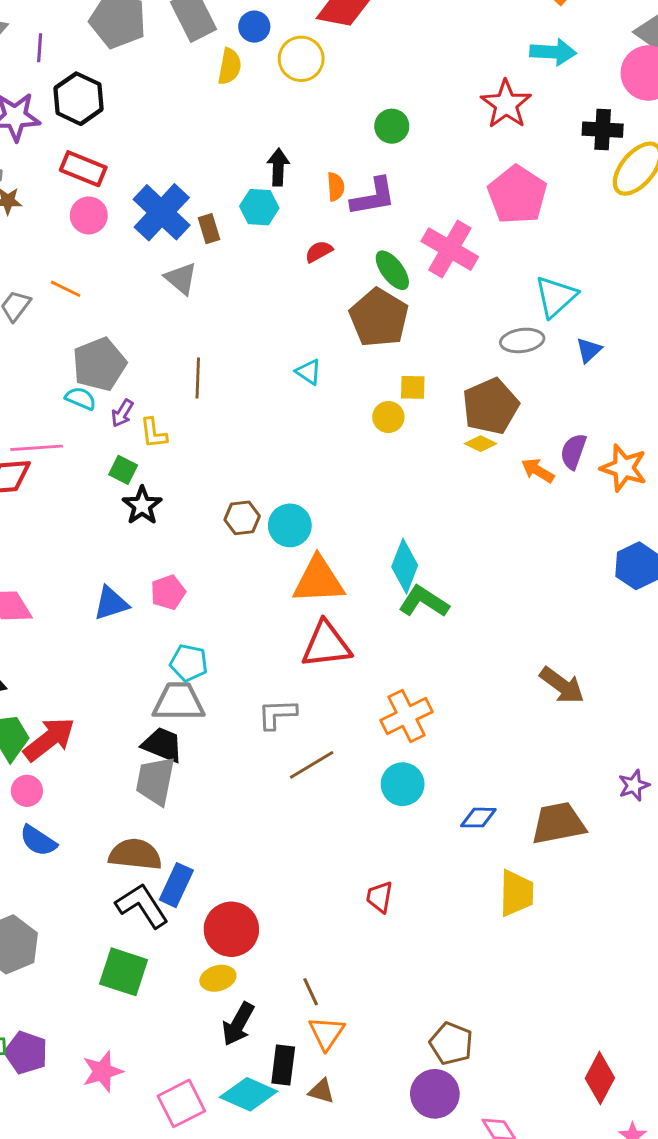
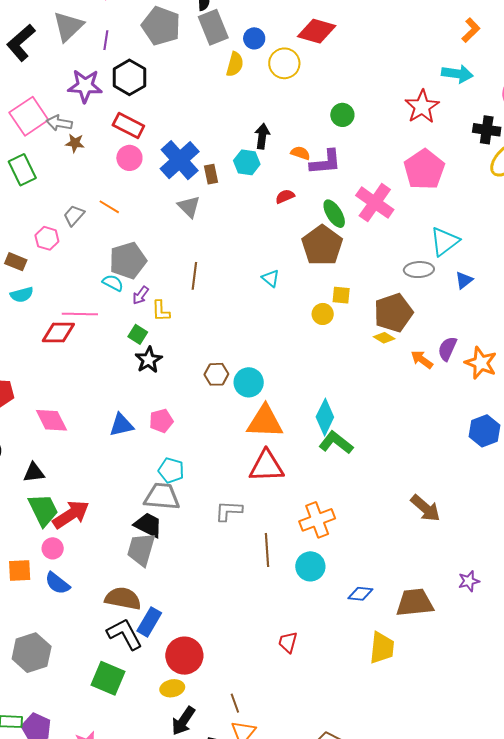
orange semicircle: (336, 187) -> (300, 153), turned -72
brown line: (312, 765) -> (267, 550), moved, turned -68

